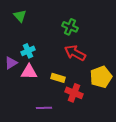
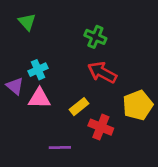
purple triangle: (11, 63) -> (15, 86), turned -48
yellow rectangle: (58, 78) -> (79, 107), turned -56

